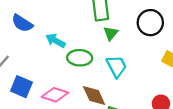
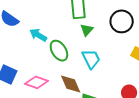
green ellipse: (80, 58) -> (59, 51), turned 55

